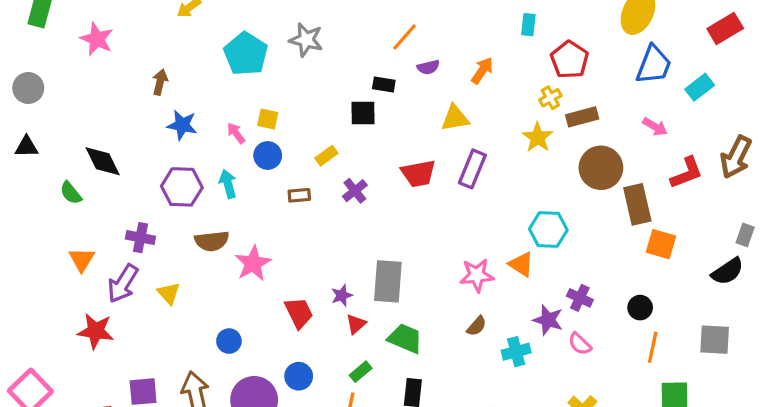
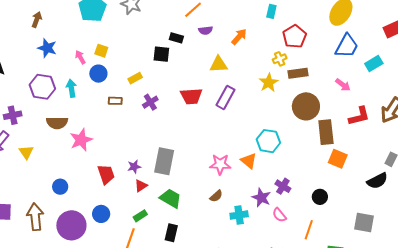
purple cross: (140, 238) -> (13, 115), turned -30
orange line: (653, 347) -> (309, 230), moved

